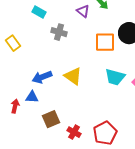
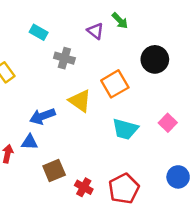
orange square: (105, 42) -> (115, 84), moved, turned -30
yellow triangle: (73, 76) -> (80, 101), moved
cyan trapezoid: (115, 77) -> (125, 129), moved

